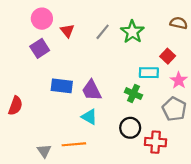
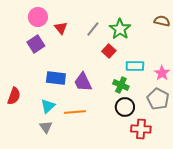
red square: (168, 56) -> (109, 51), moved
cyan triangle: (89, 117) -> (48, 106), moved, turned 49
black circle: (130, 128) -> (125, 107), moved
orange line: (74, 144) -> (75, 112), moved
gray triangle: (44, 151) -> (46, 127), moved

